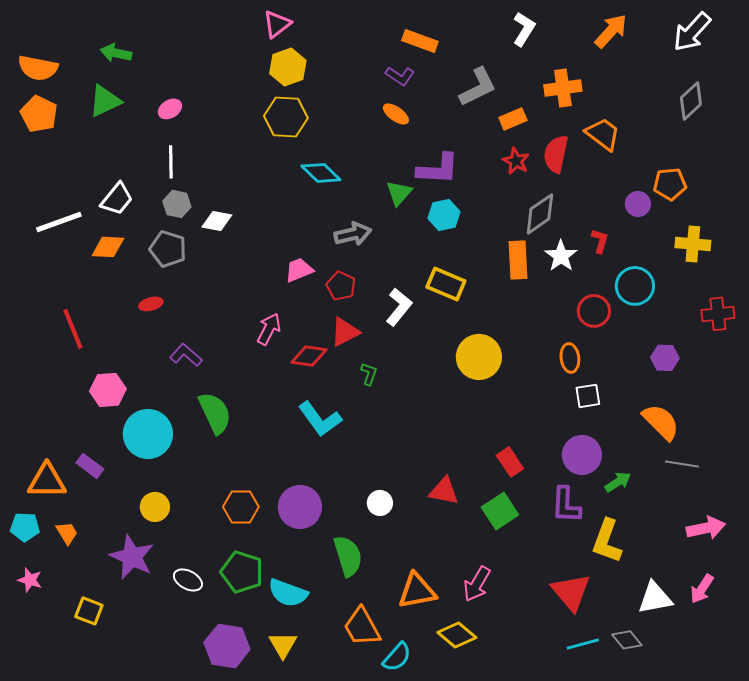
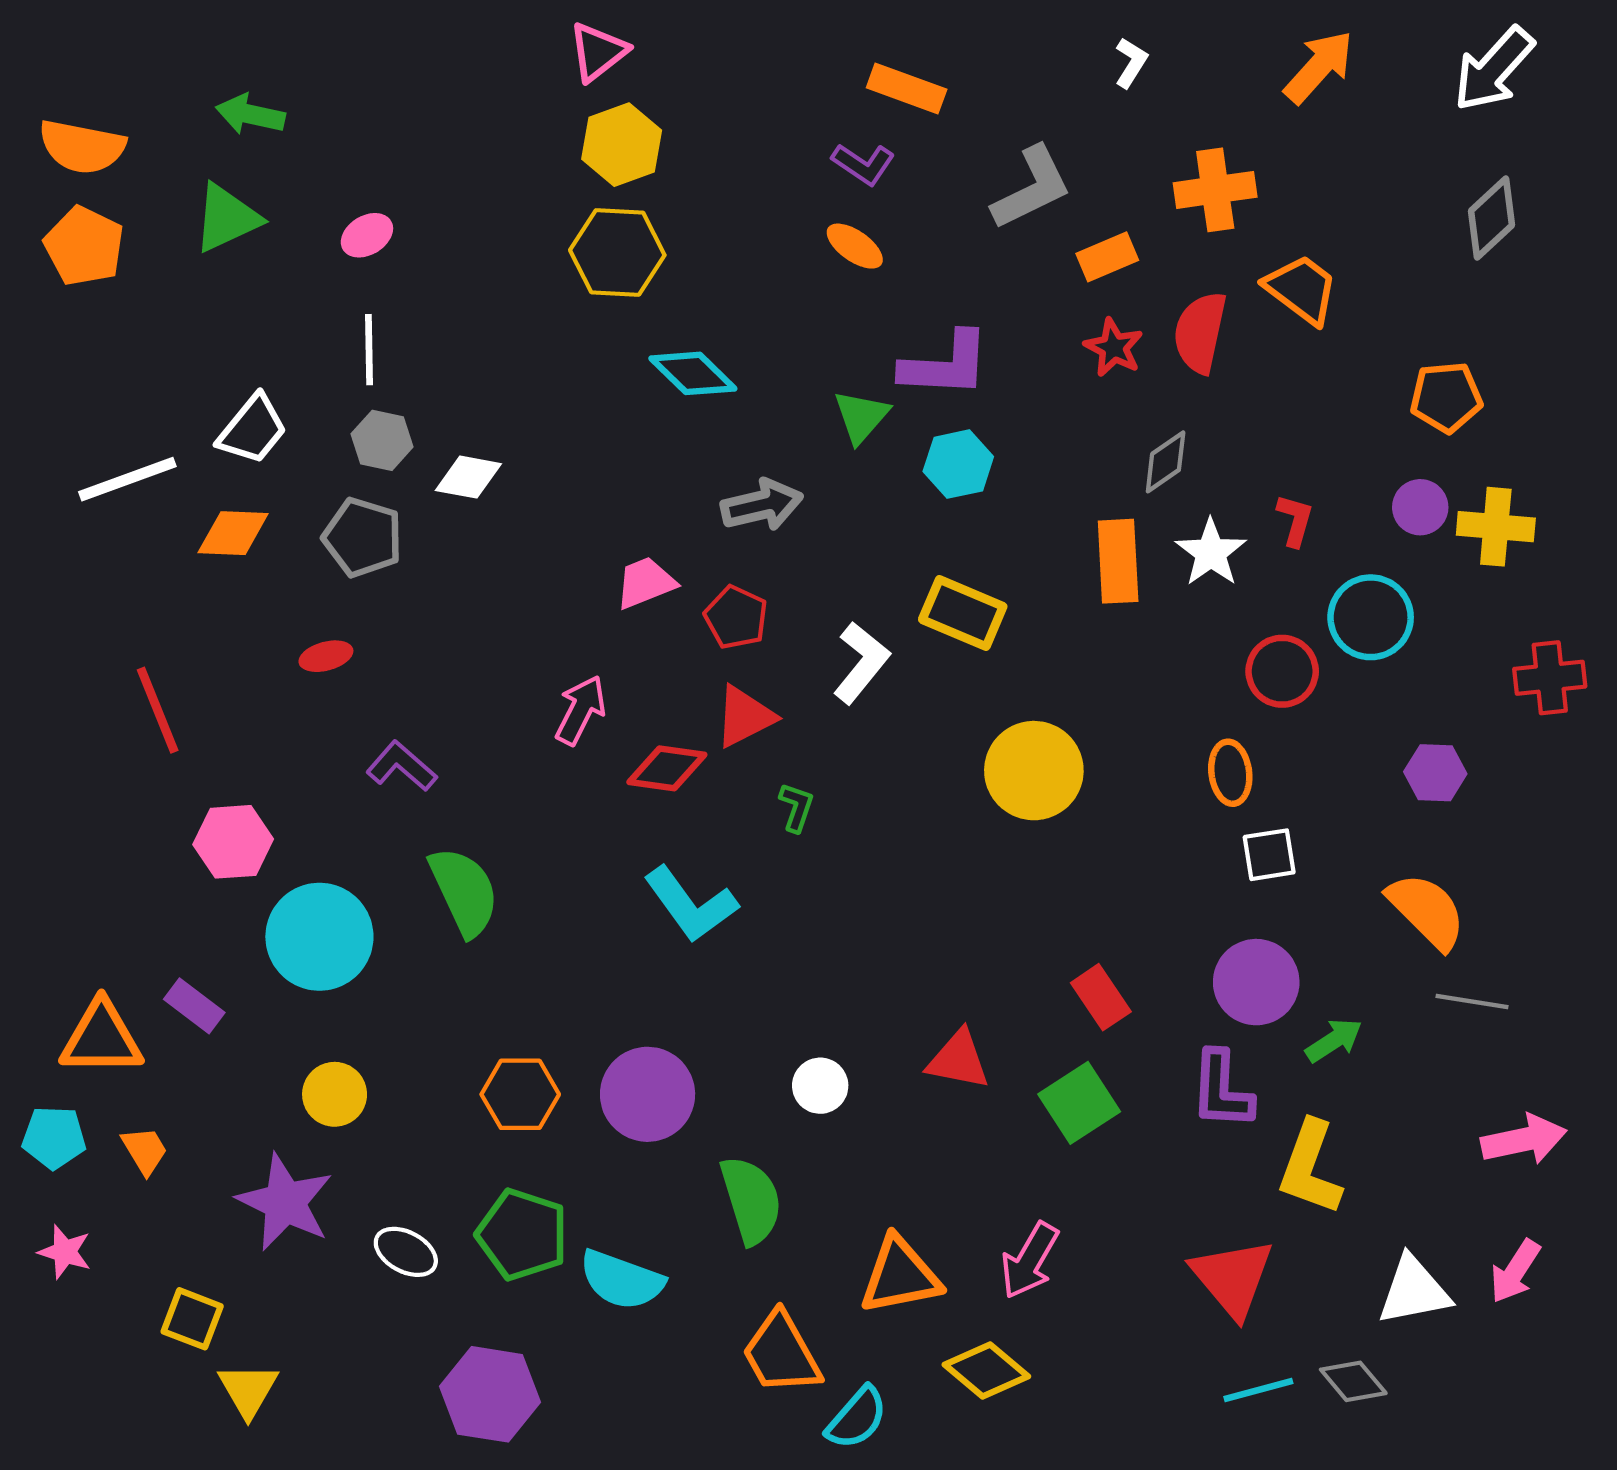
white L-shape: (524, 29) -> (1131, 63), size x0.7
purple circle: (638, 204) -> (1420, 507), moved
gray diamond: (540, 214) -> (1166, 462), size x0.7
yellow triangle: (283, 645) -> (248, 1390), moved

